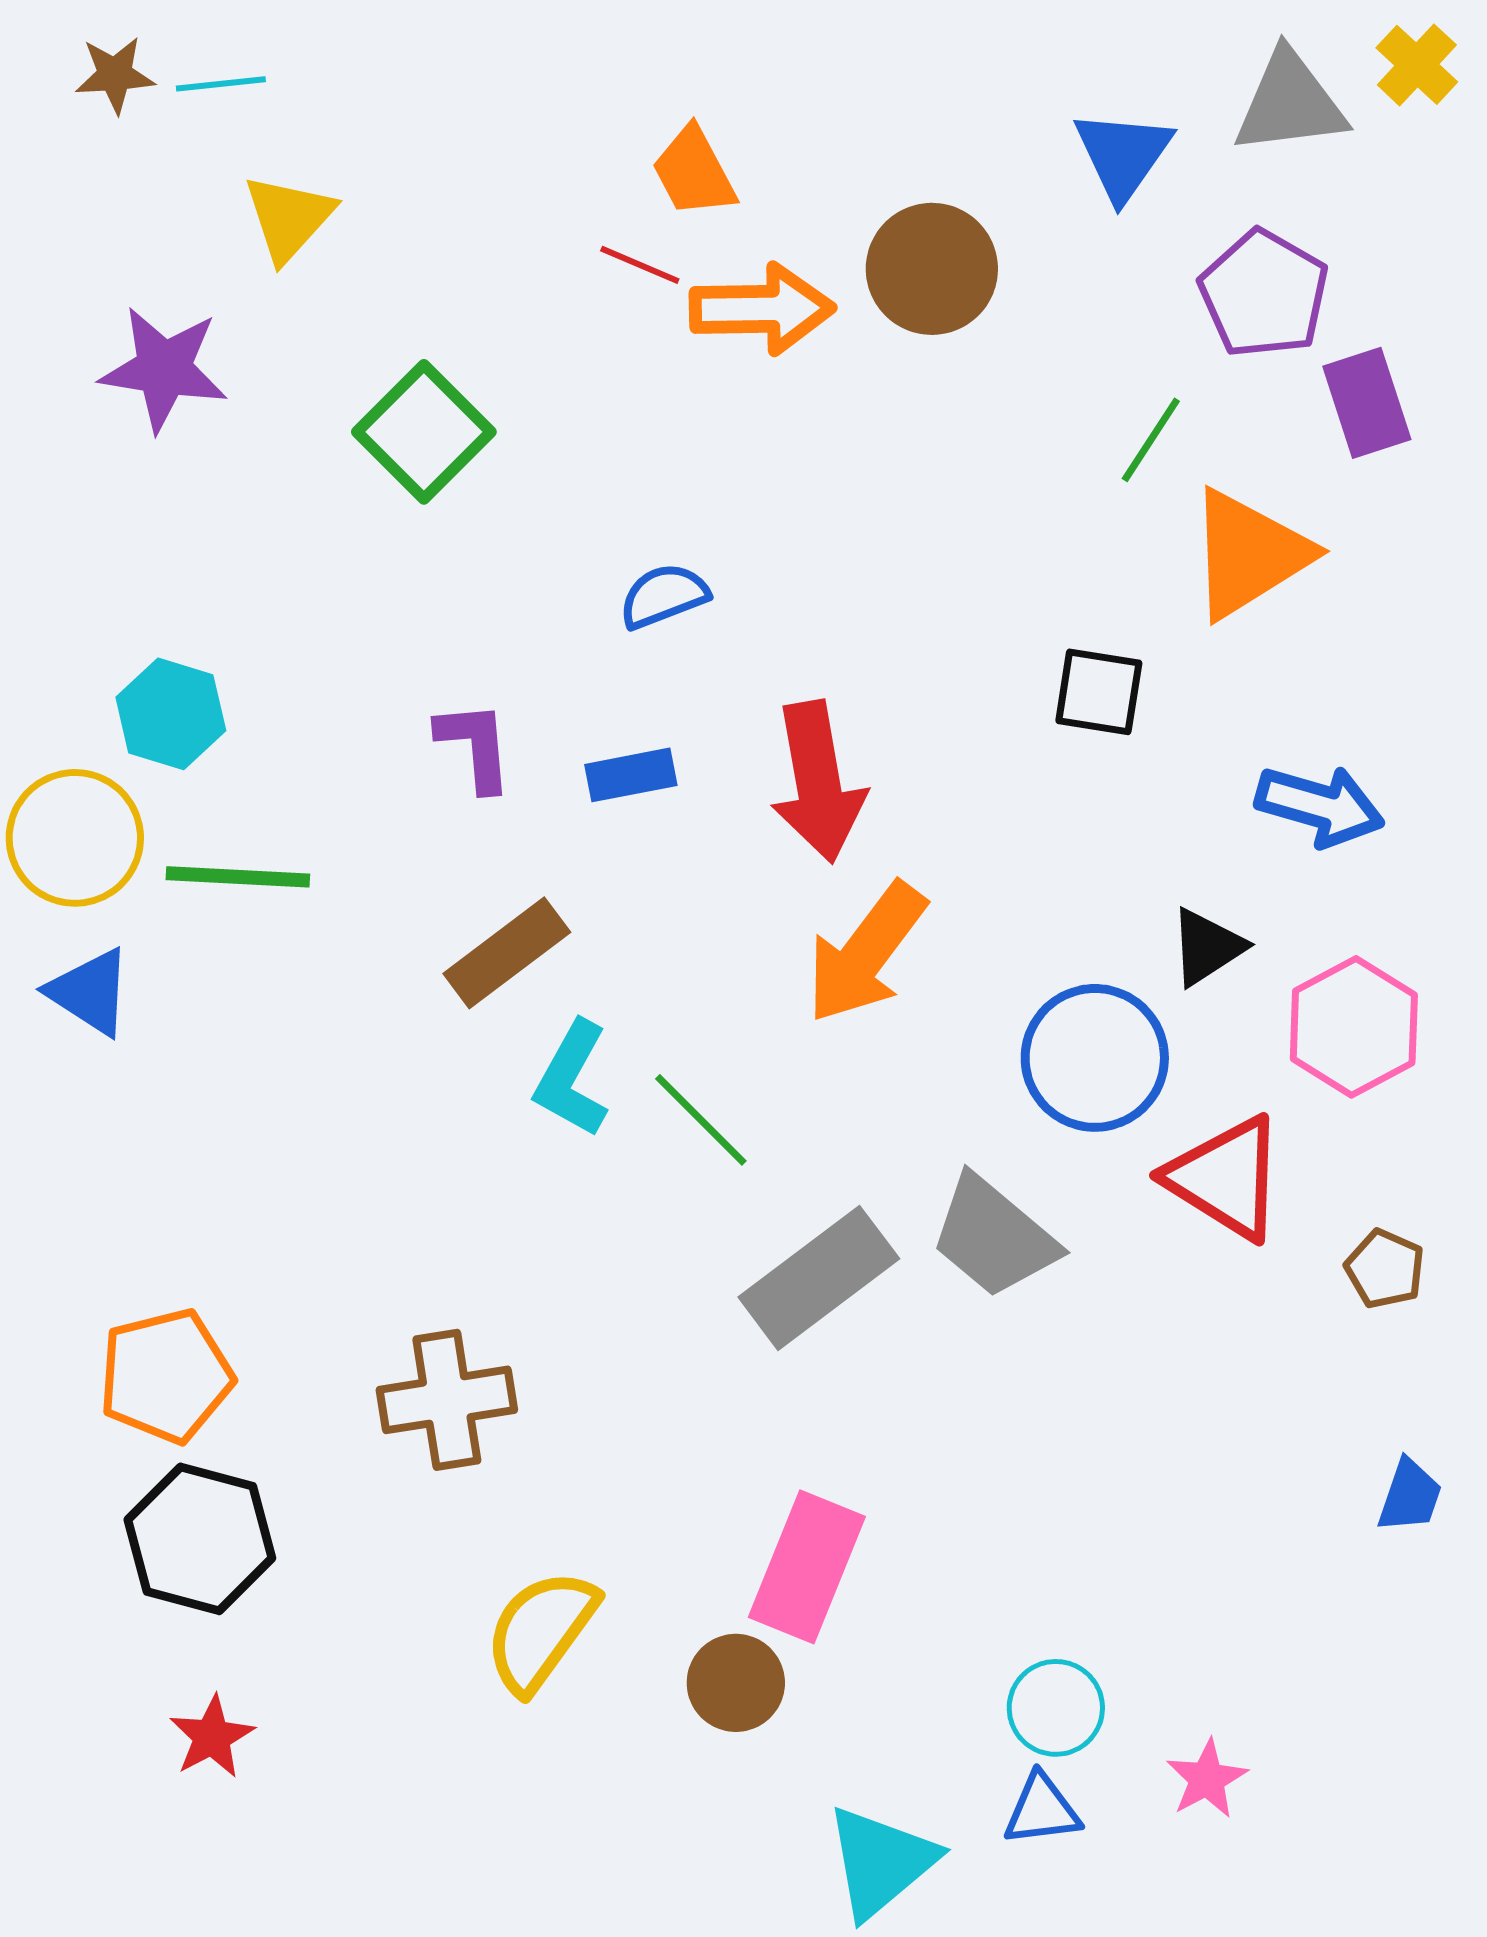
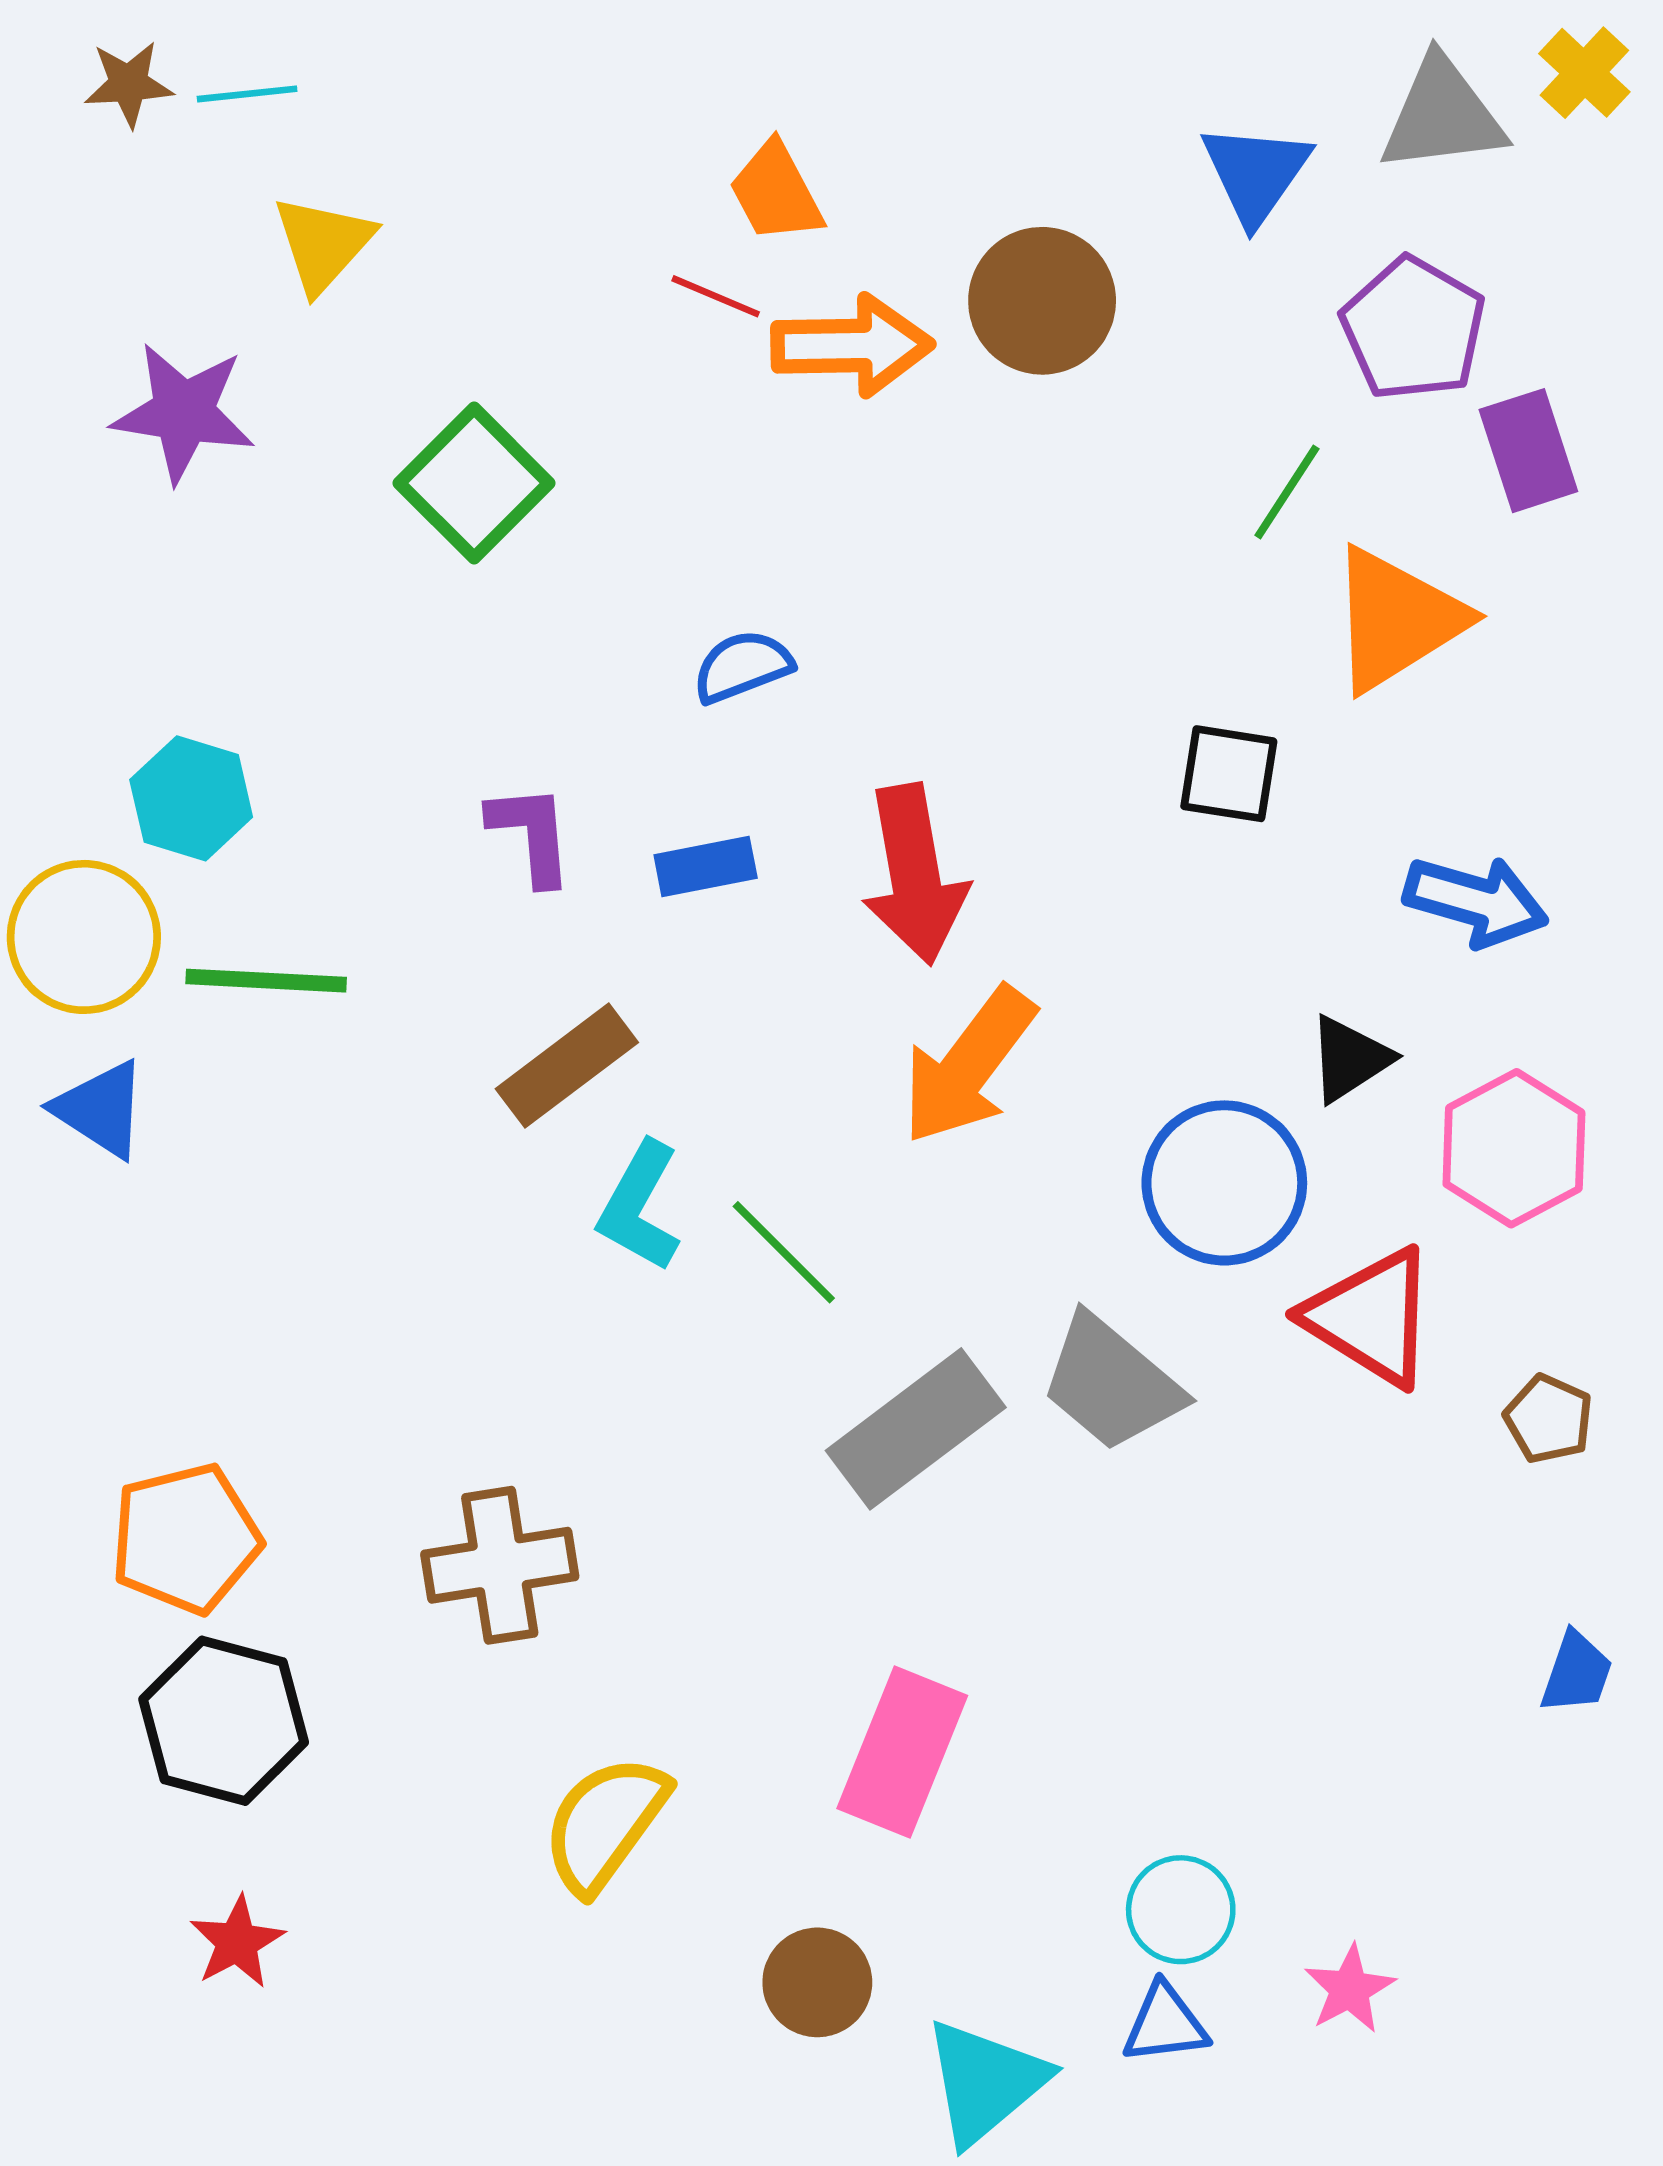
brown circle: (736, 1683) -> (817, 1982), moved

